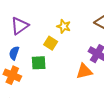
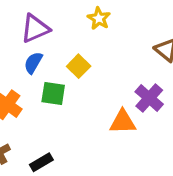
yellow star: (64, 26) -> (99, 18), moved
blue semicircle: (14, 53) -> (33, 63), moved

